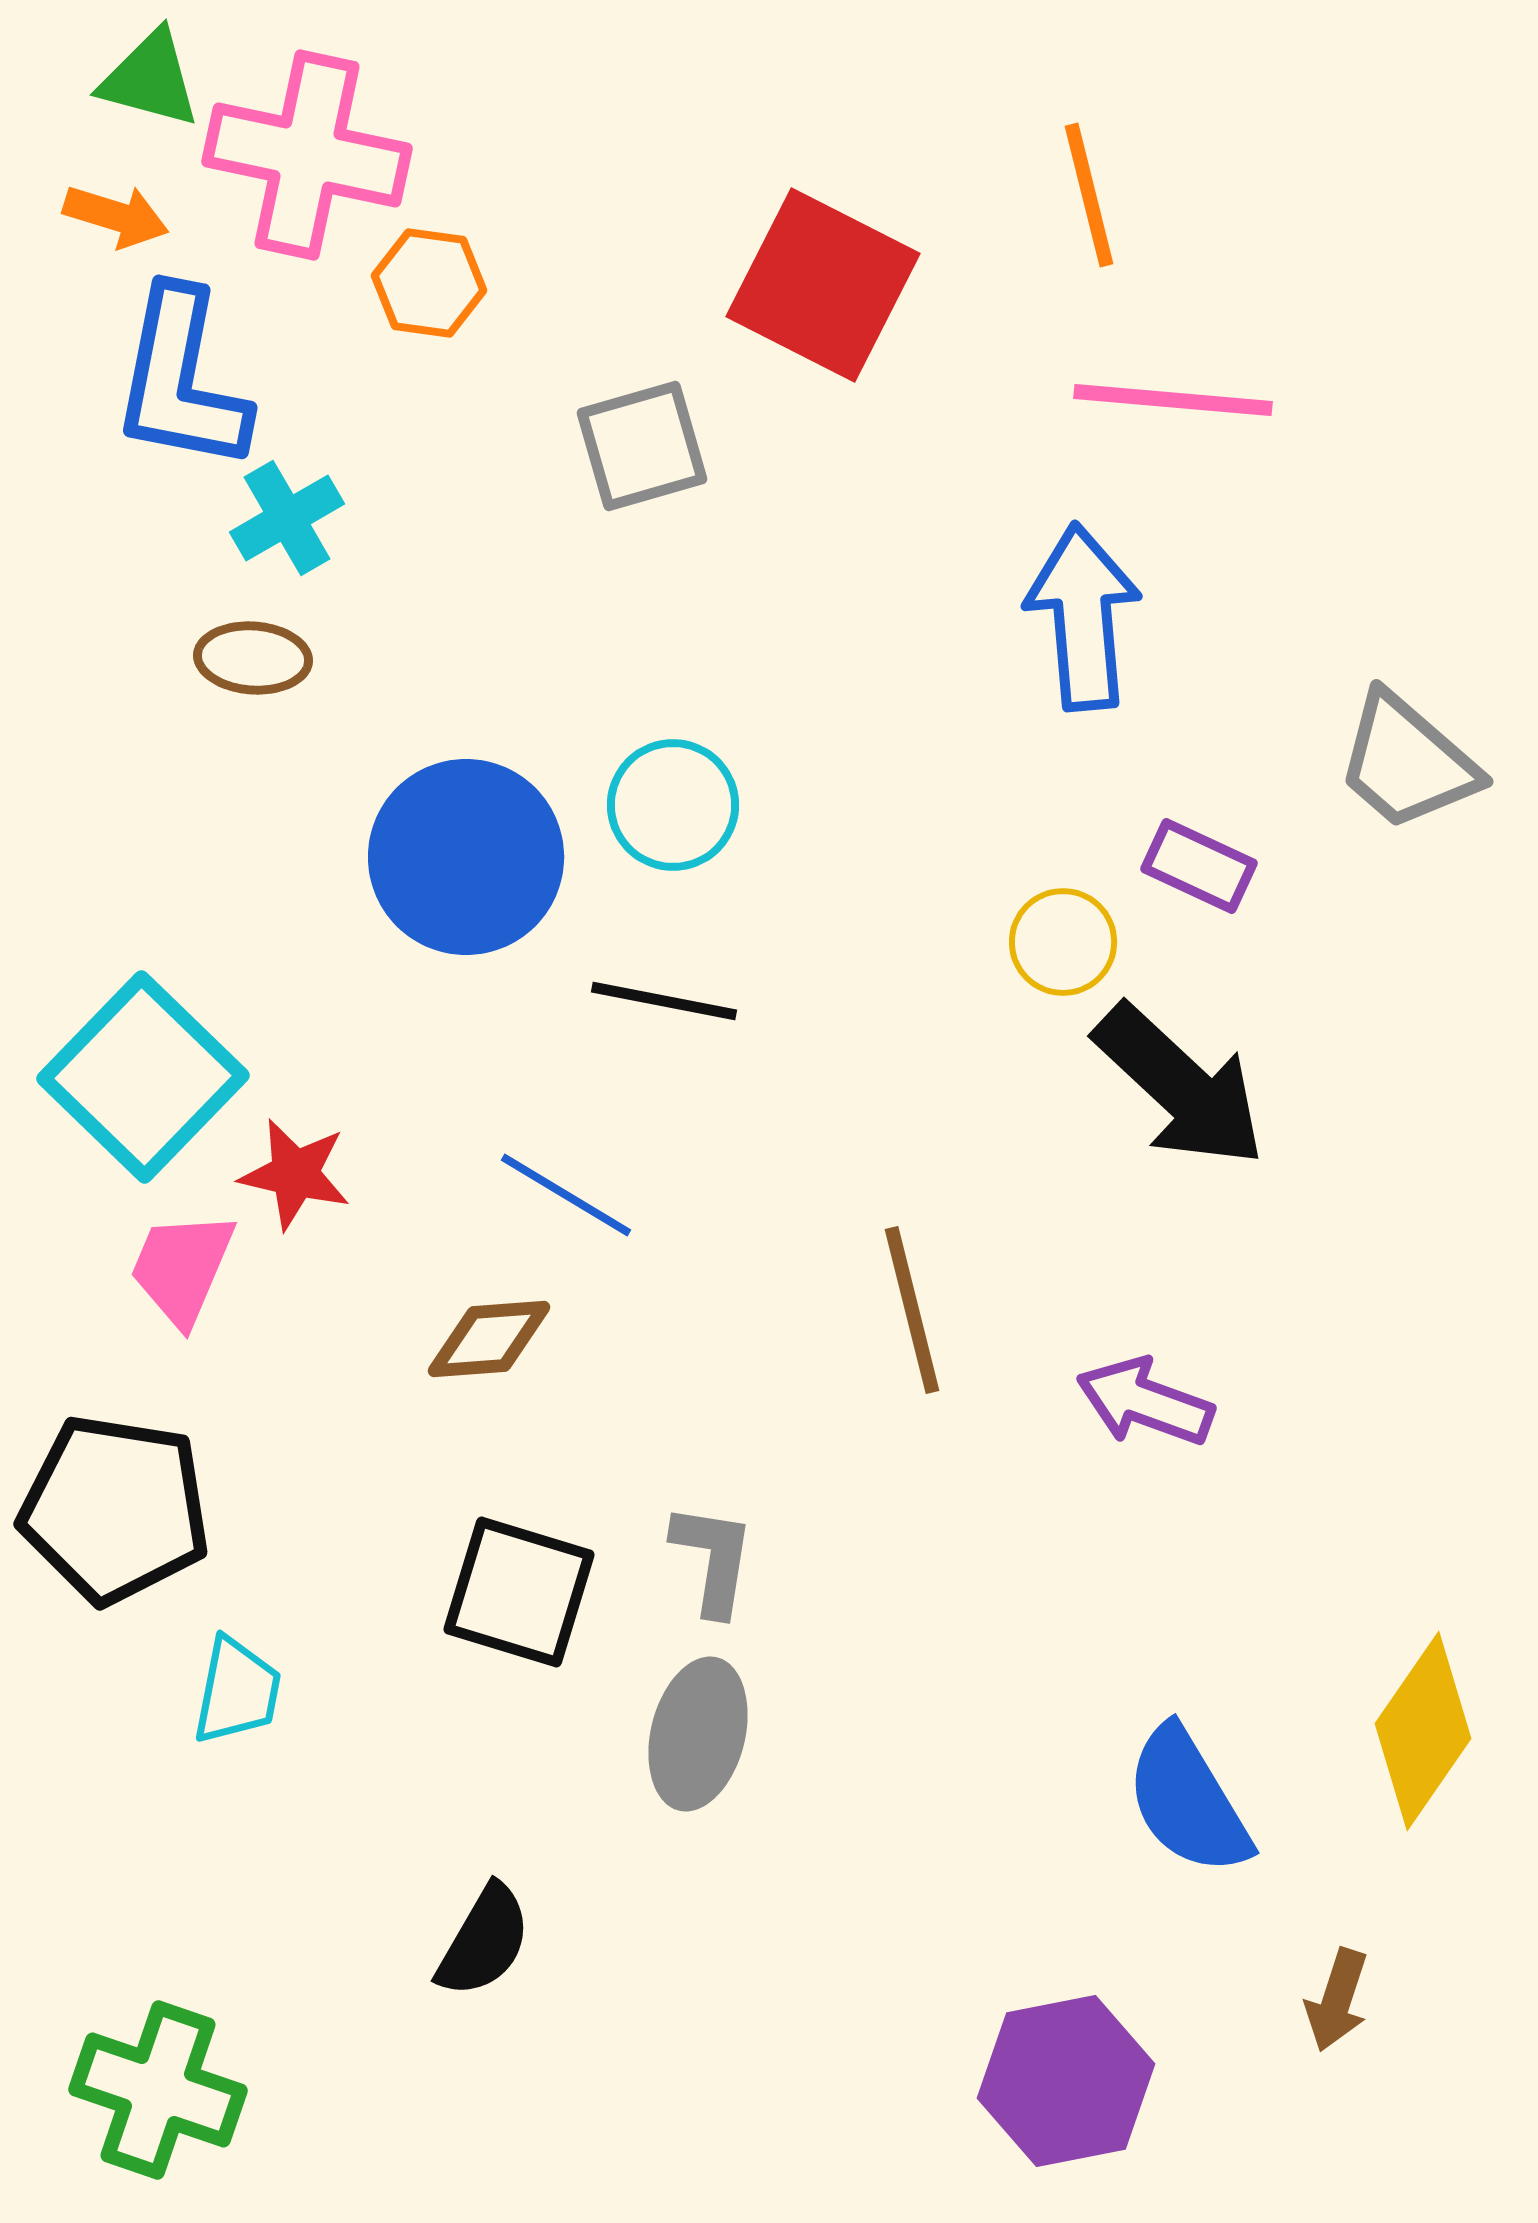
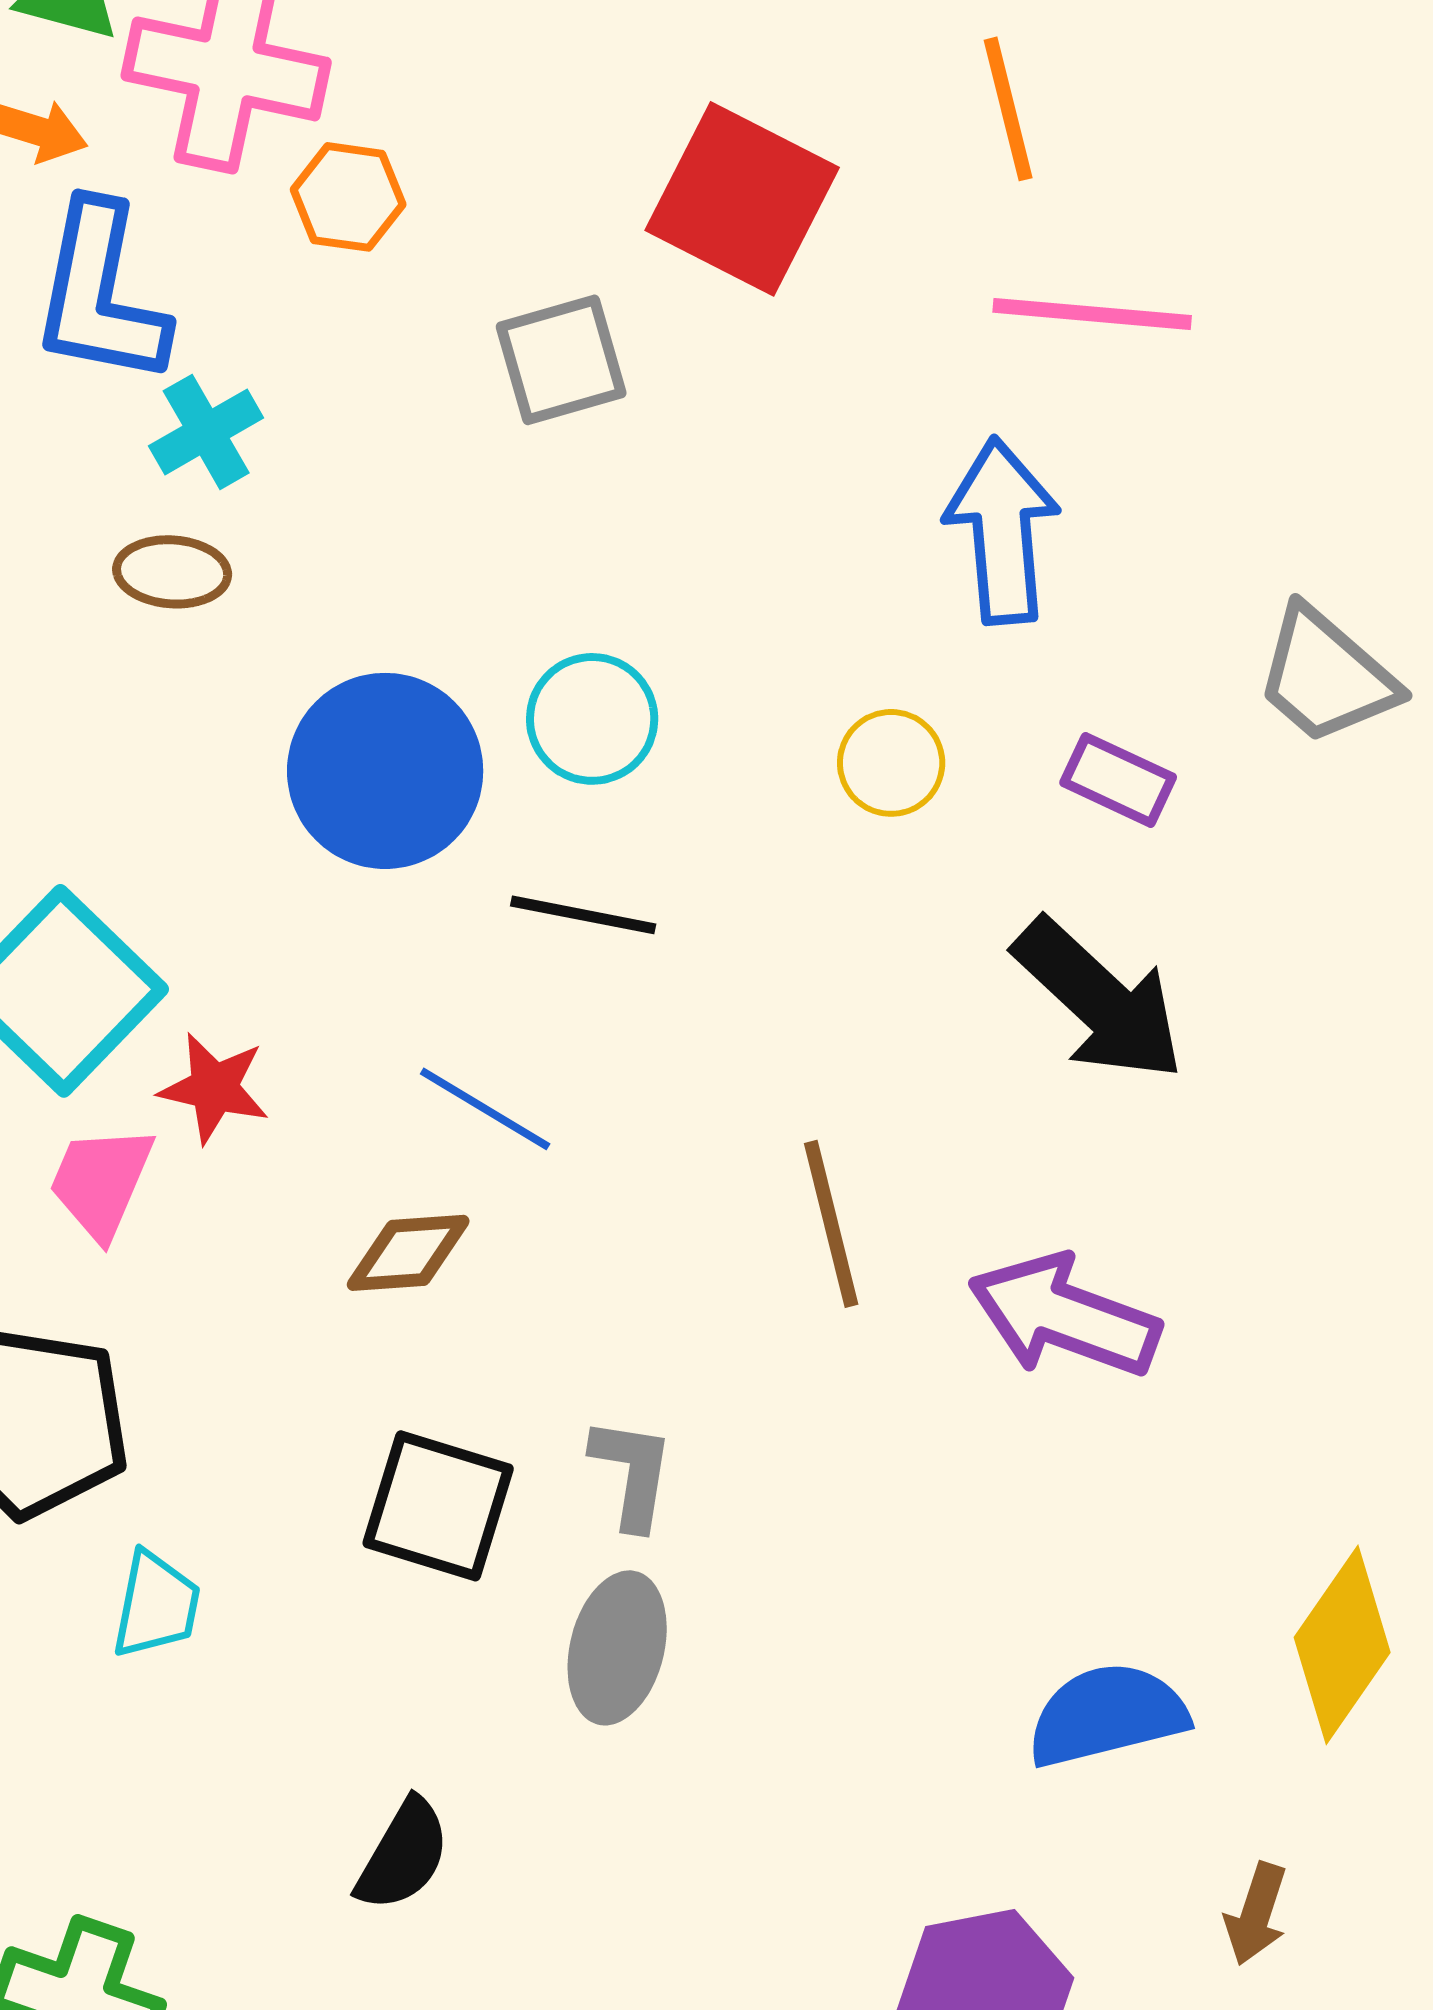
yellow circle: (1063, 942) -> (891, 763), moved
purple arrow: (1145, 1402) -> (1064, 1316), size x1.4
blue semicircle: (1188, 1801) -> (1107, 1715), turned 107

